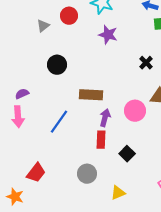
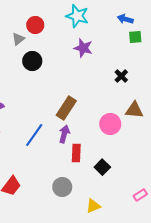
red circle: (69, 16) -> (35, 25), moved
black circle: (57, 65) -> (32, 61), moved
brown rectangle: (91, 95) -> (66, 108), turned -60
purple arrow: (105, 118) -> (64, 134), moved

